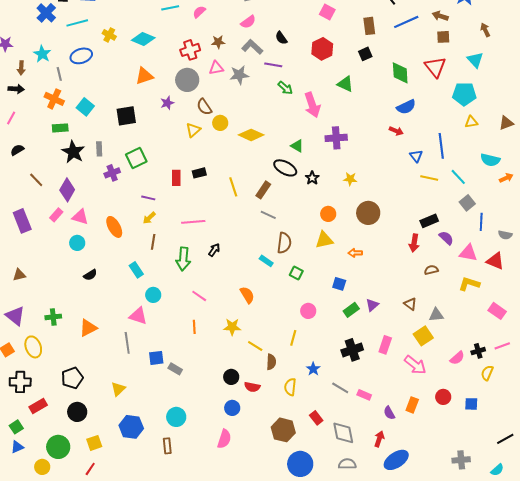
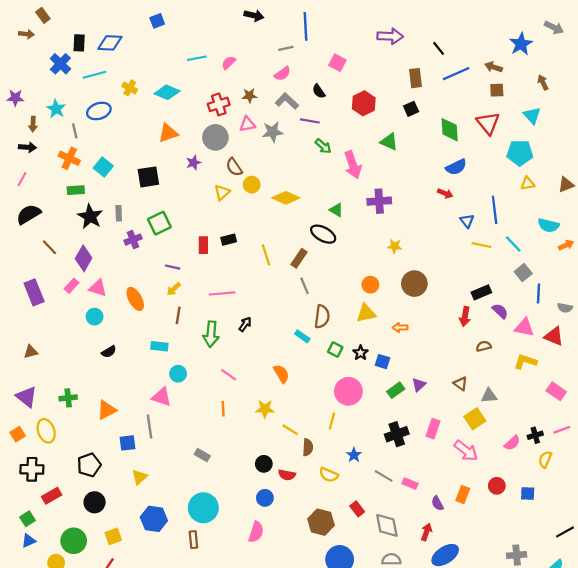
pink square: (327, 12) -> (337, 63), moved
black semicircle: (17, 150) -> (29, 214), size x1.6
black star: (312, 178) -> (361, 353), moved
gray line: (268, 215) -> (304, 286), turned 42
cyan rectangle: (136, 270) -> (159, 346), turned -49
pink circle: (308, 311) -> (348, 391), size x1.6
blue square: (156, 358) -> (127, 443), moved
yellow semicircle: (290, 387) -> (329, 475), turned -72
cyan circle: (176, 417) -> (203, 508), size x1.4

